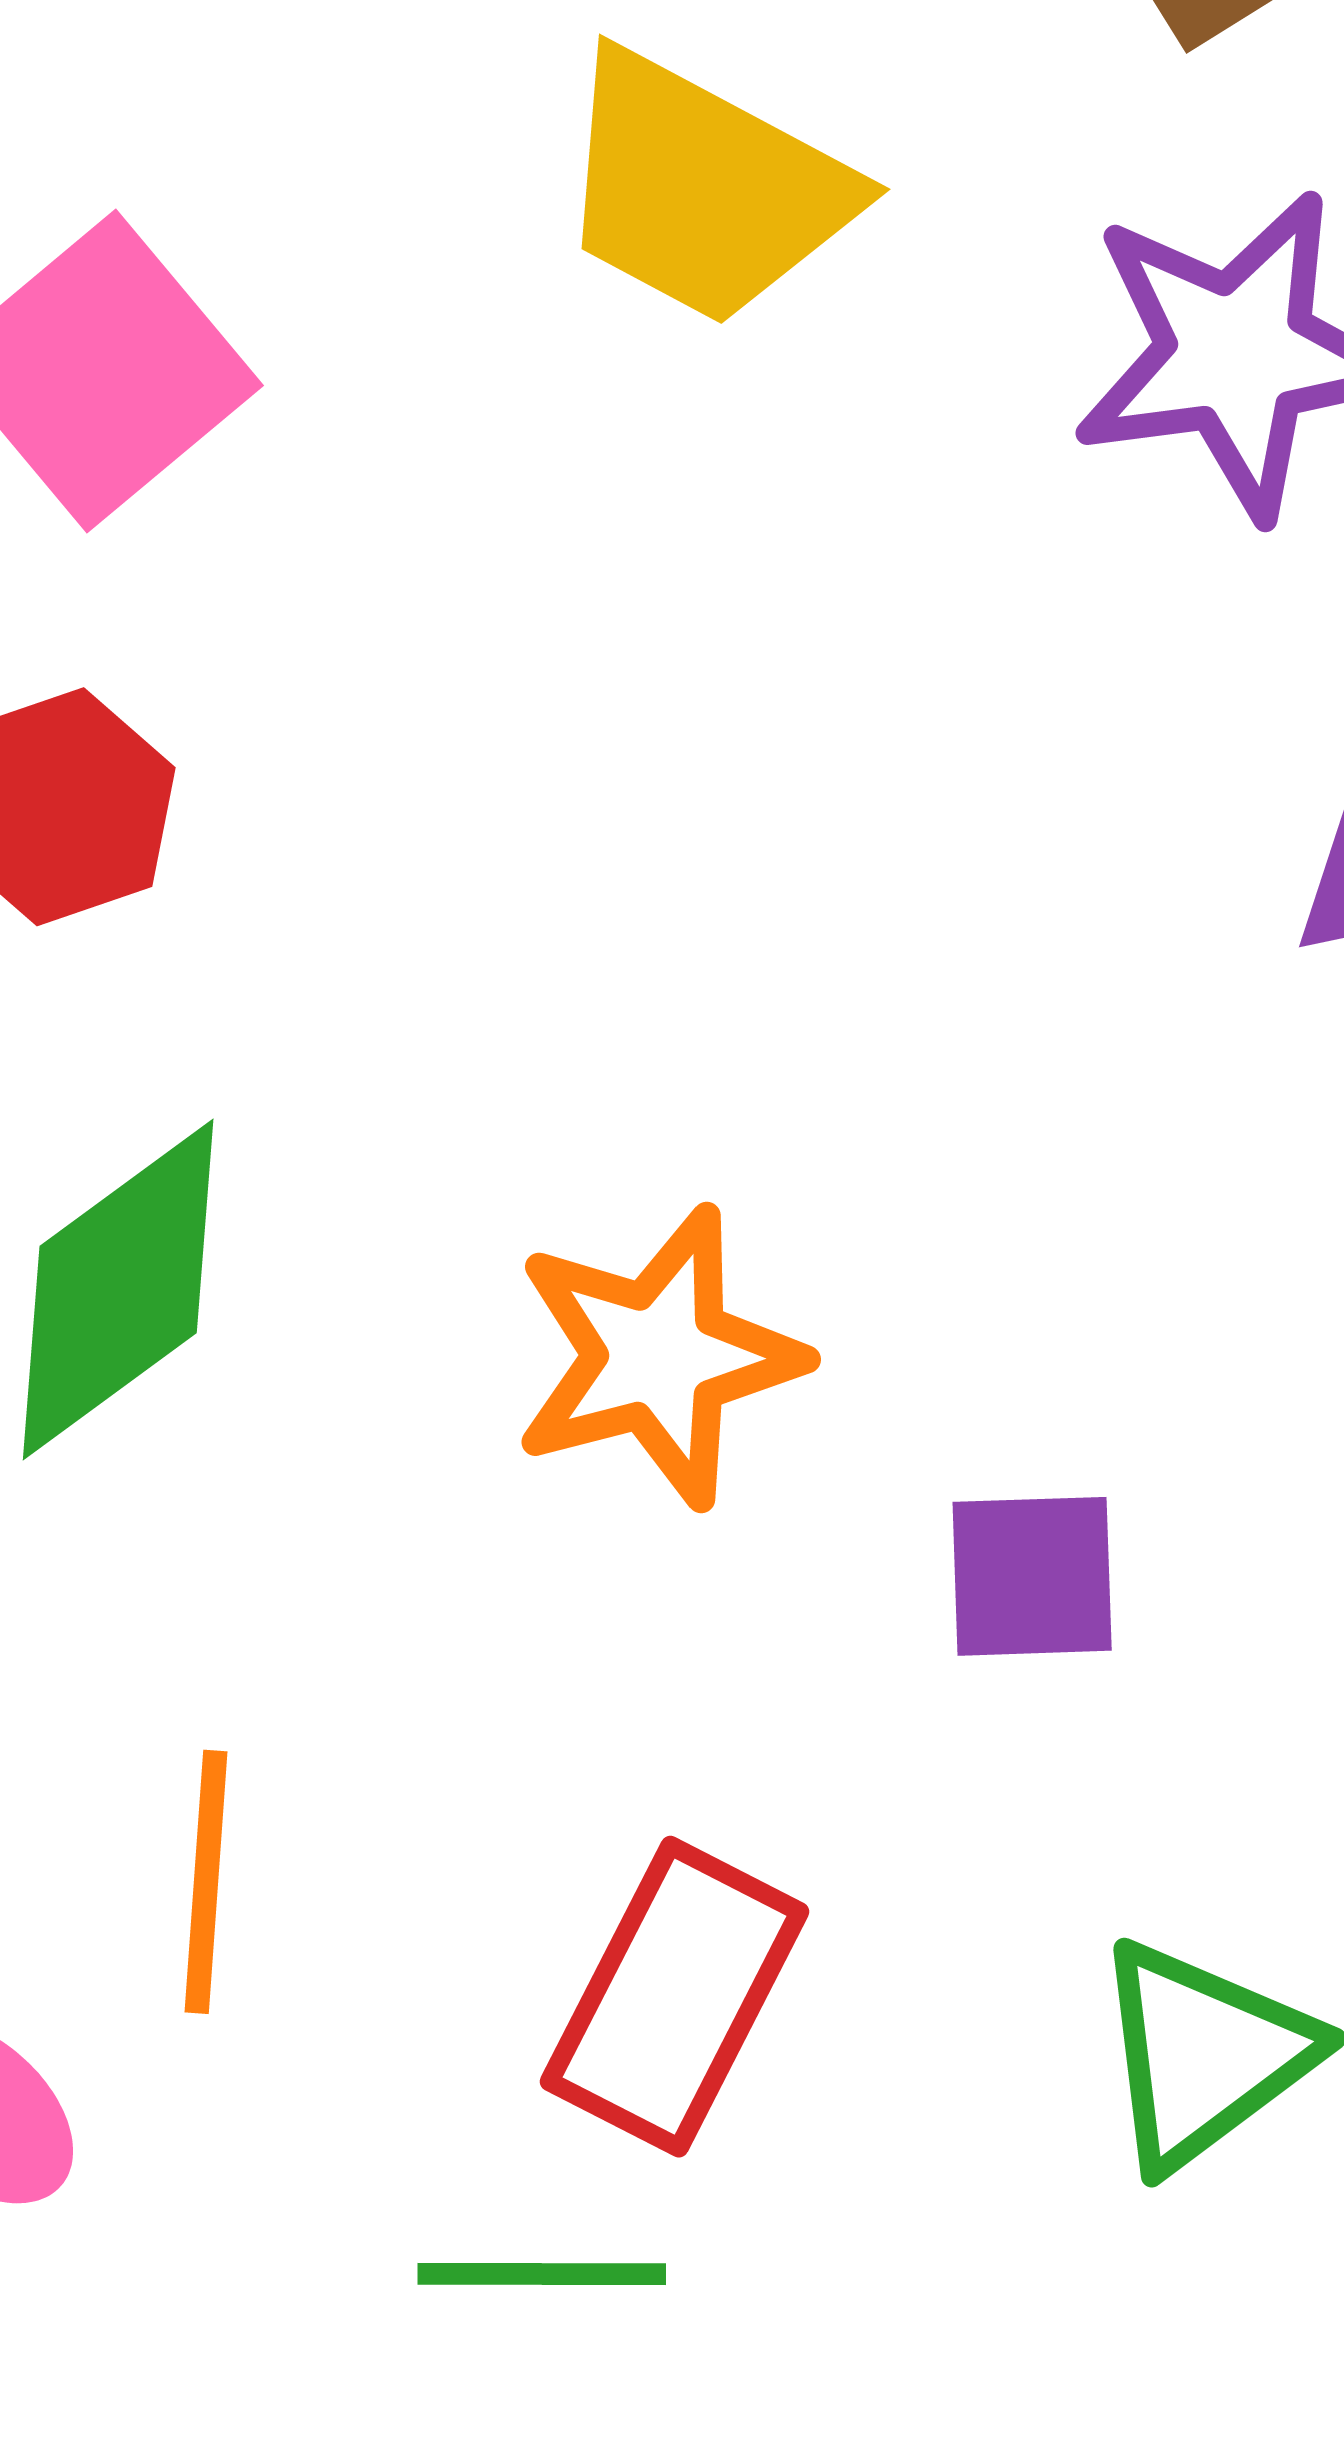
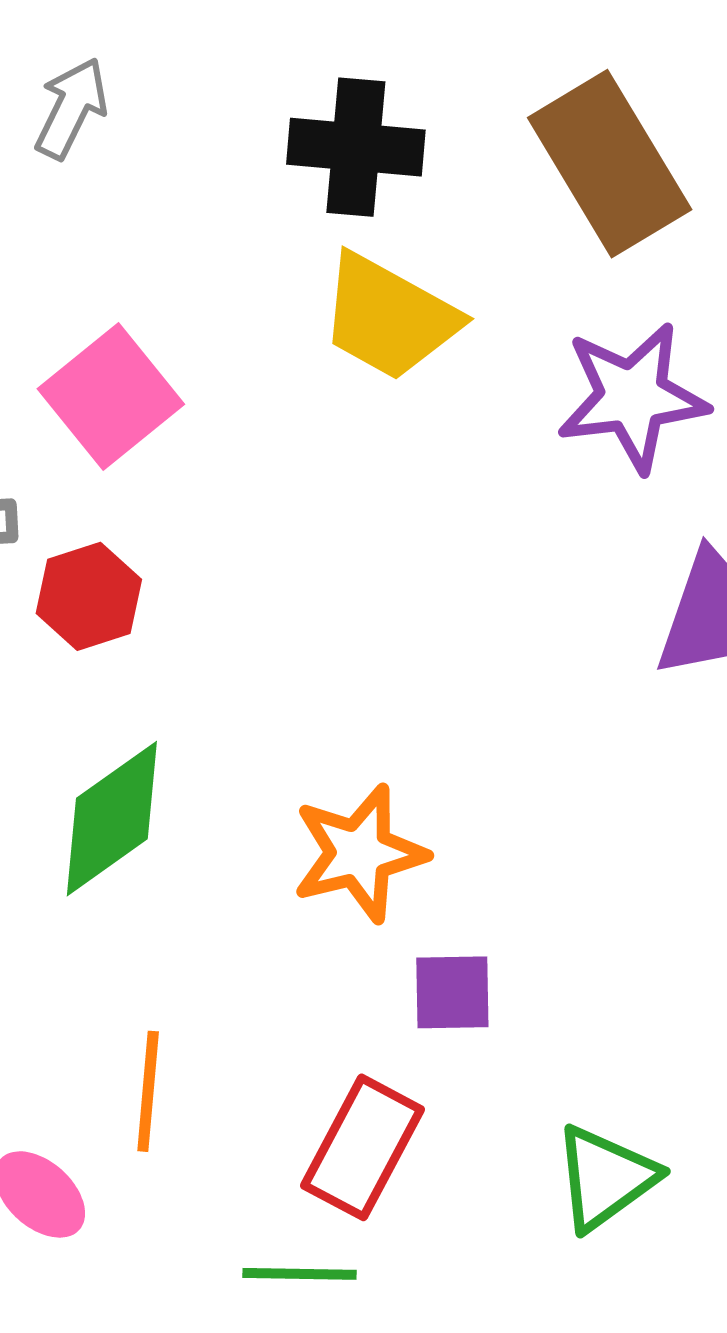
purple square: (1032, 1576) -> (452, 992), moved

